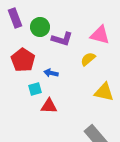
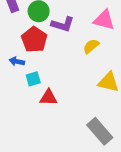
red pentagon: (23, 60) -> (34, 40), moved
blue arrow: (51, 73) -> (17, 61), moved

